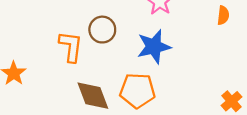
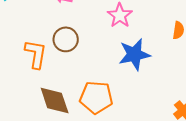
blue star: (154, 47) -> (134, 54), moved

